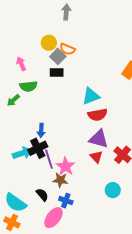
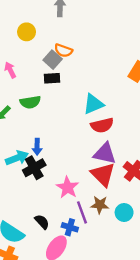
yellow circle: (49, 43) -> (27, 32), moved
green semicircle: (28, 86) -> (30, 102), moved
cyan arrow: (22, 153) -> (17, 158), moved
red triangle: (96, 157) -> (103, 174), size x1.6
purple line: (49, 159) -> (82, 212), moved
brown star: (60, 180) -> (100, 205), moved

